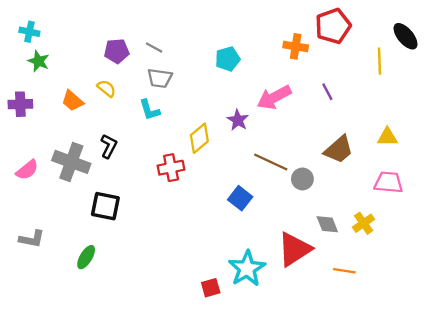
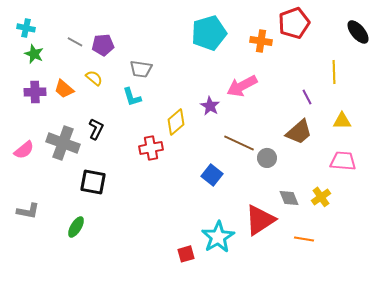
gray line: (154, 48) -> (75, 42), moved
cyan pentagon: (228, 59) -> (209, 33), moved, size x1.6
yellow line: (379, 61) -> (334, 72), moved
purple line: (327, 92) -> (307, 97), moved
purple cross: (20, 104) -> (35, 92), moved

